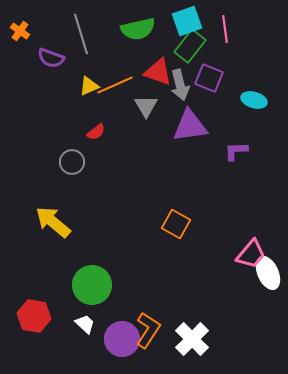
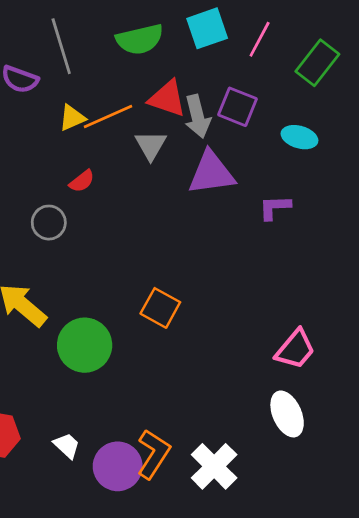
pink line: (225, 29) -> (260, 39), turned 36
green rectangle: (190, 46) -> (317, 63), moved
orange square: (176, 224) -> (160, 308), moved
white ellipse: (268, 273) -> (287, 414), moved
green circle: (92, 285) -> (85, 345), moved

